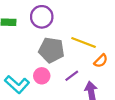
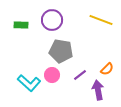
yellow line: (84, 43) -> (101, 20), moved
orange semicircle: (101, 61) -> (107, 69), moved

